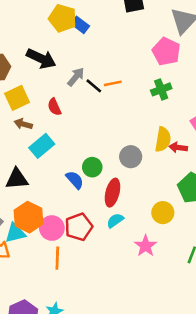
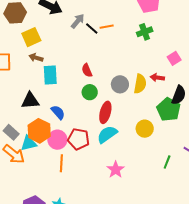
red semicircle: (54, 107) -> (87, 70), moved
yellow semicircle: (163, 139) -> (140, 84), moved
cyan rectangle: (42, 146) -> (50, 75), turned -54
blue semicircle: (75, 180) -> (58, 112), moved
cyan semicircle: (115, 221) -> (107, 134), size x1.5
red pentagon: (79, 227) -> (78, 139), turned 30
pink star: (146, 246) -> (116, 170), moved

